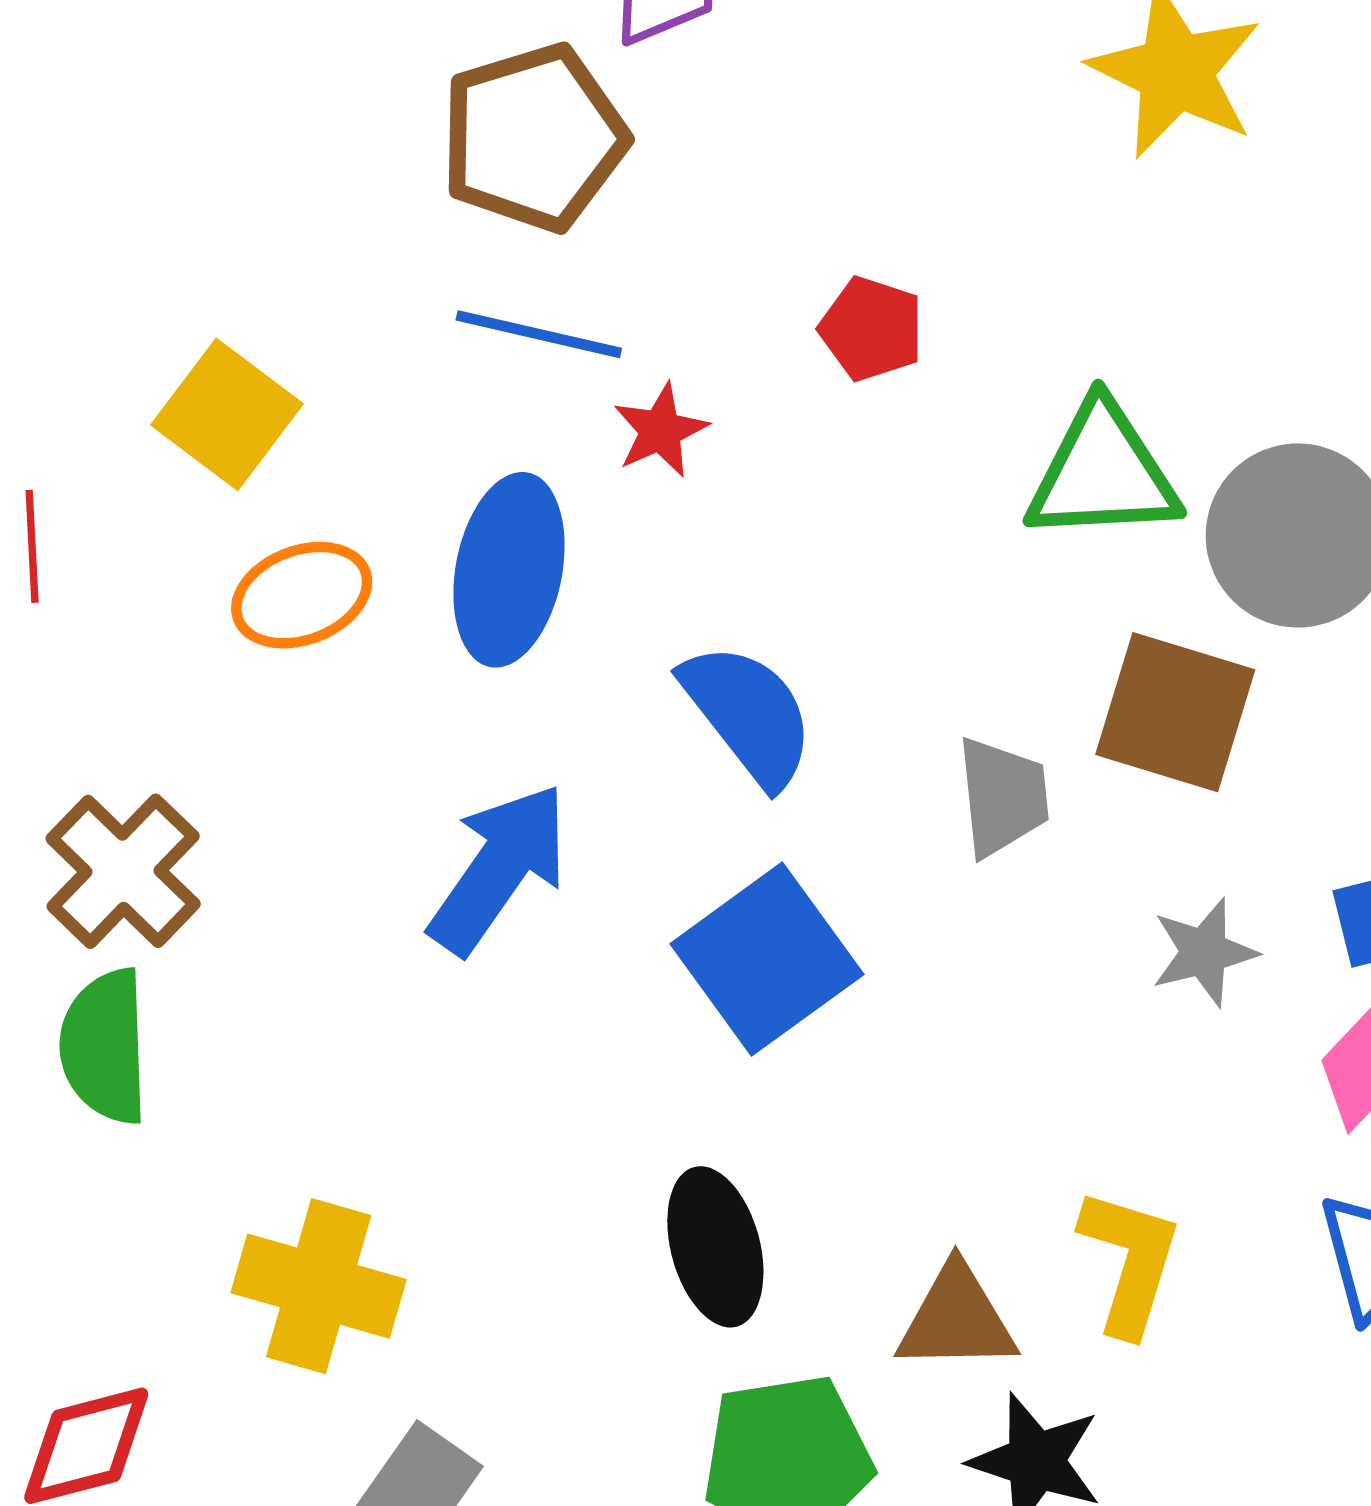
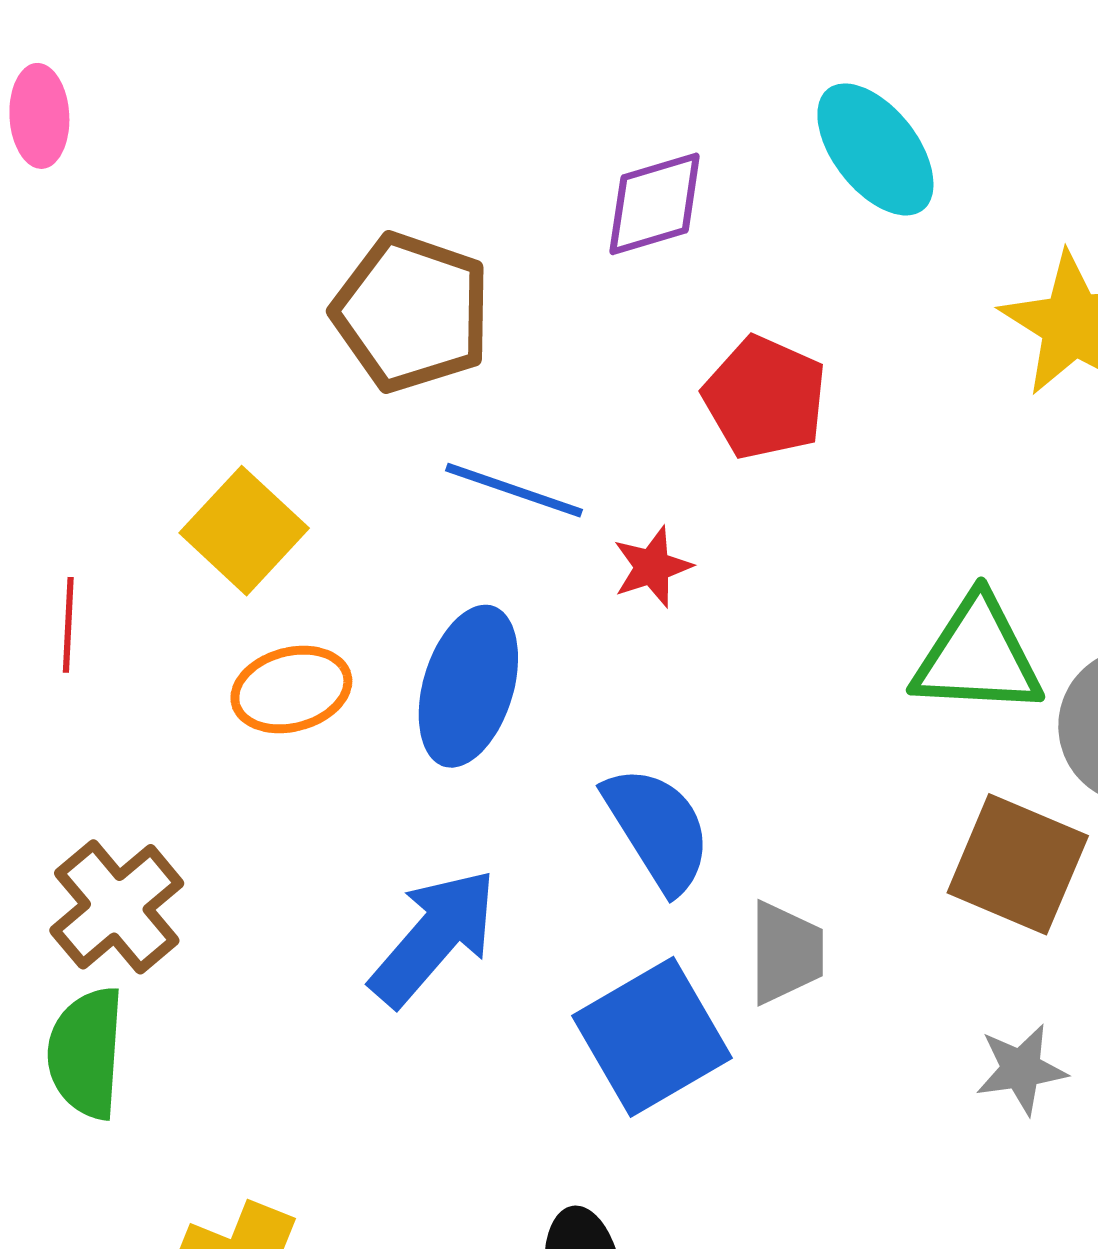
brown pentagon: (534, 138) -> (412, 312), moved, turned 30
red pentagon: (872, 329) -> (765, 398), moved, size x1.4
red star: (660, 431) -> (652, 567), moved
gray trapezoid: (1003, 797) -> (786, 953), moved

